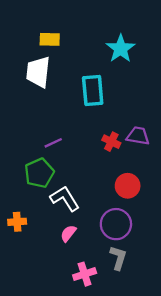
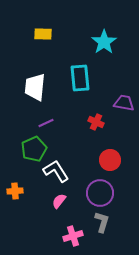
white trapezoid: (38, 72) -> (35, 87), moved
purple trapezoid: (138, 136) -> (124, 103), moved

